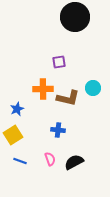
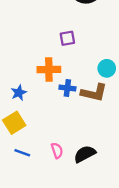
brown L-shape: (68, 98) -> (94, 93), moved
blue cross: (58, 130) -> (67, 88), moved

